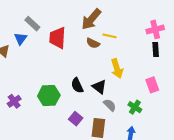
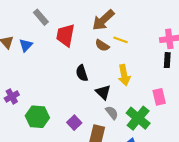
blue triangle: (20, 39) -> (26, 45), moved
black semicircle: (77, 85) -> (82, 73), moved
green hexagon: (49, 96) -> (37, 117), moved
green cross: (135, 107) -> (138, 118), size x1.6

